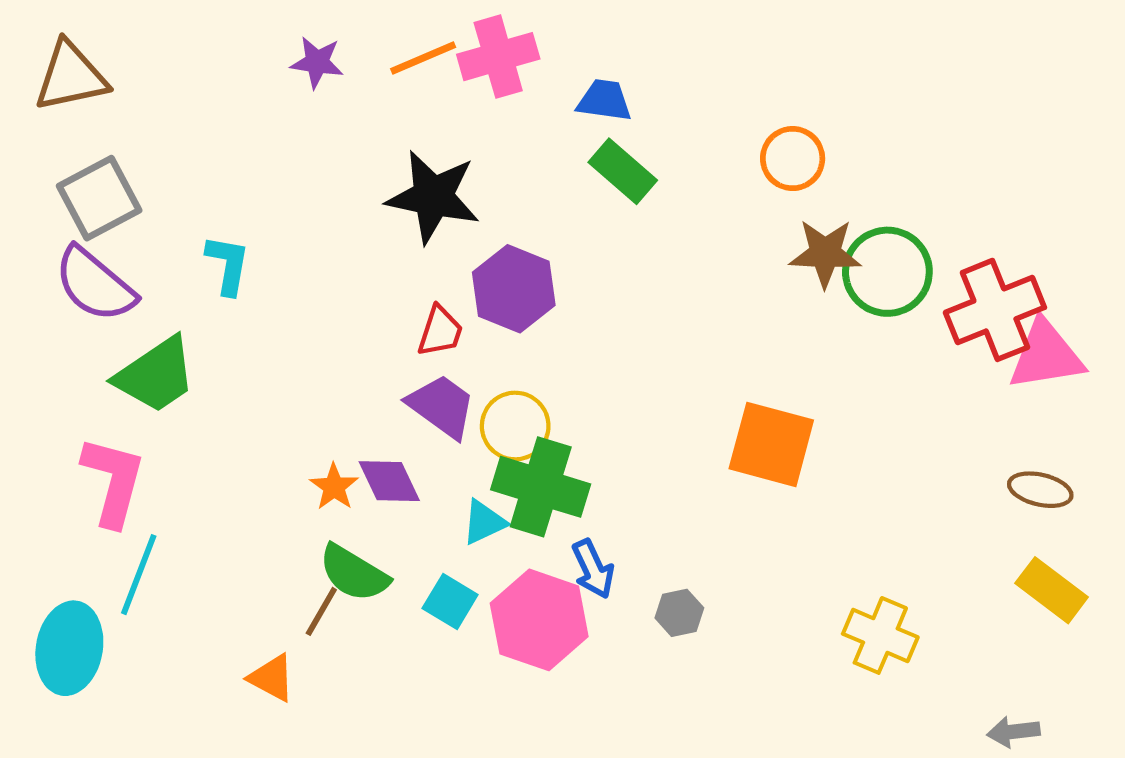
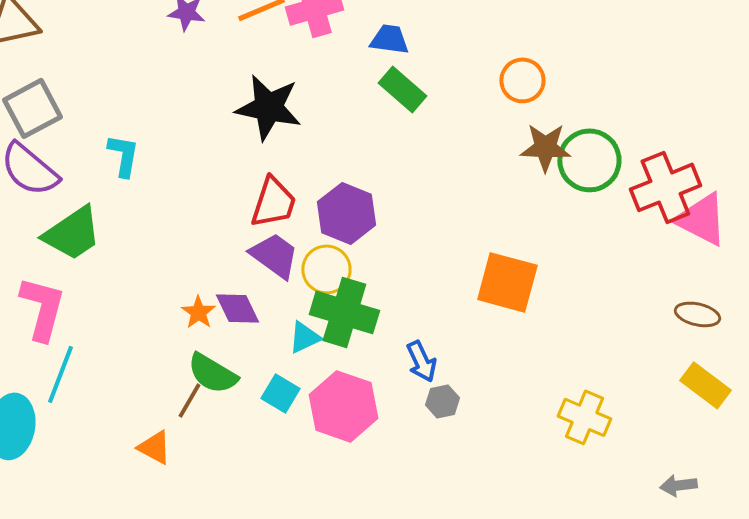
purple hexagon: (514, 289) -> (346, 213), moved
red trapezoid: (440, 331) -> (273, 202), size x1.4
pink triangle: (1046, 355) -> (701, 219), turned 36
blue arrow: (593, 569) -> (421, 361), moved

